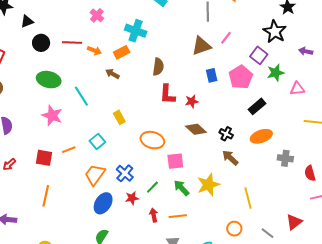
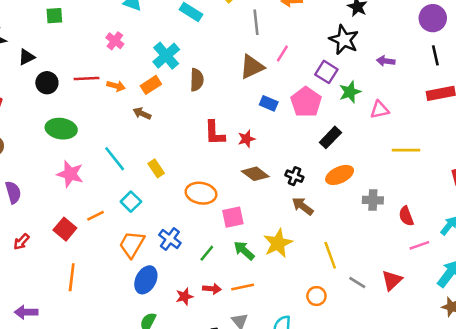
cyan cross: (136, 31) -> (166, 56), turned 35
brown semicircle: (158, 67) -> (197, 80), moved
blue rectangle: (212, 75) -> (269, 103), turned -48
cyan line: (81, 96) -> (115, 159), moved
red square: (44, 158) -> (65, 229), turned 36
red star: (132, 198) -> (184, 296), moved
red arrow: (154, 215) -> (212, 289), turned 112
gray line: (268, 233) -> (357, 283), moved

